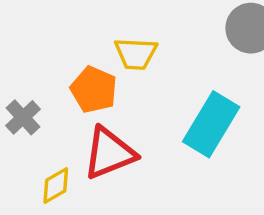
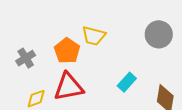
cyan rectangle: (211, 124) -> (127, 82), size x0.6

